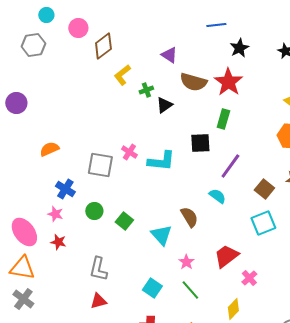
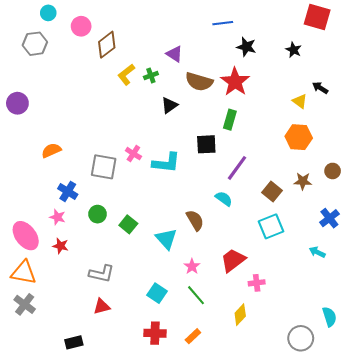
black star: (239, 48) -> (246, 47), turned -30
green cross: (146, 90) -> (151, 76), moved
gray L-shape: (98, 269) -> (102, 274), turned -90
pink cross: (249, 278) -> (257, 283), turned 35

